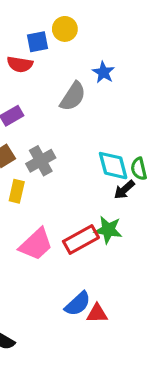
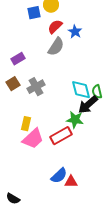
red semicircle: (20, 64) -> (55, 27), moved, turned 126
black arrow: (124, 190) -> (88, 105), size x1.5
yellow rectangle: (17, 191) -> (26, 124), moved
green star: (108, 230) -> (75, 120), moved

